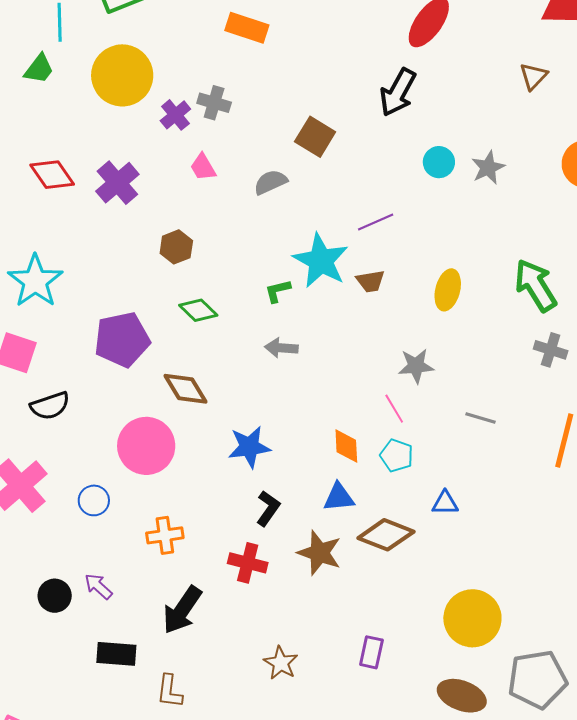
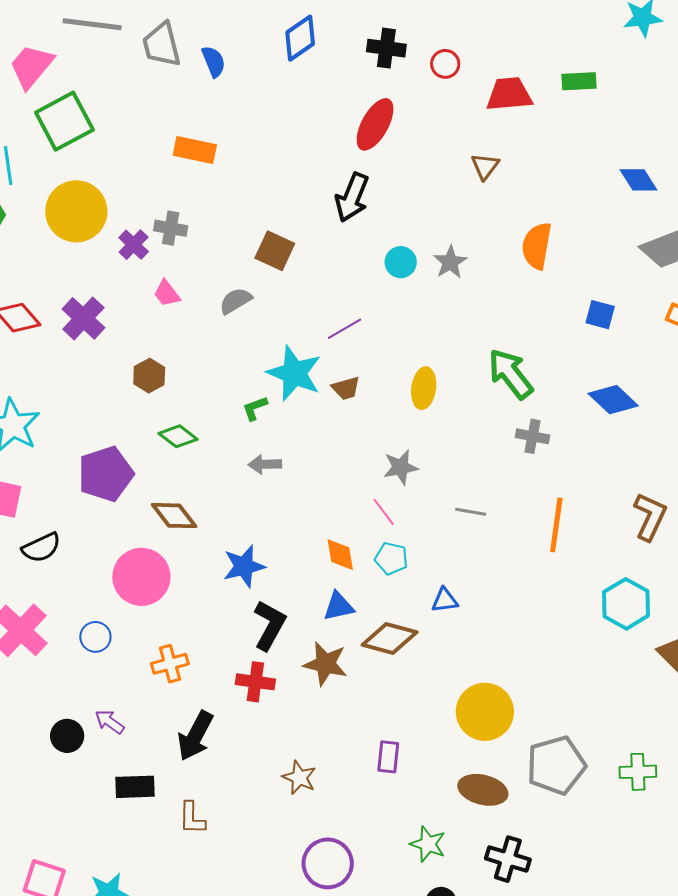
black L-shape: (268, 508) -> (270, 625), size x1.4

